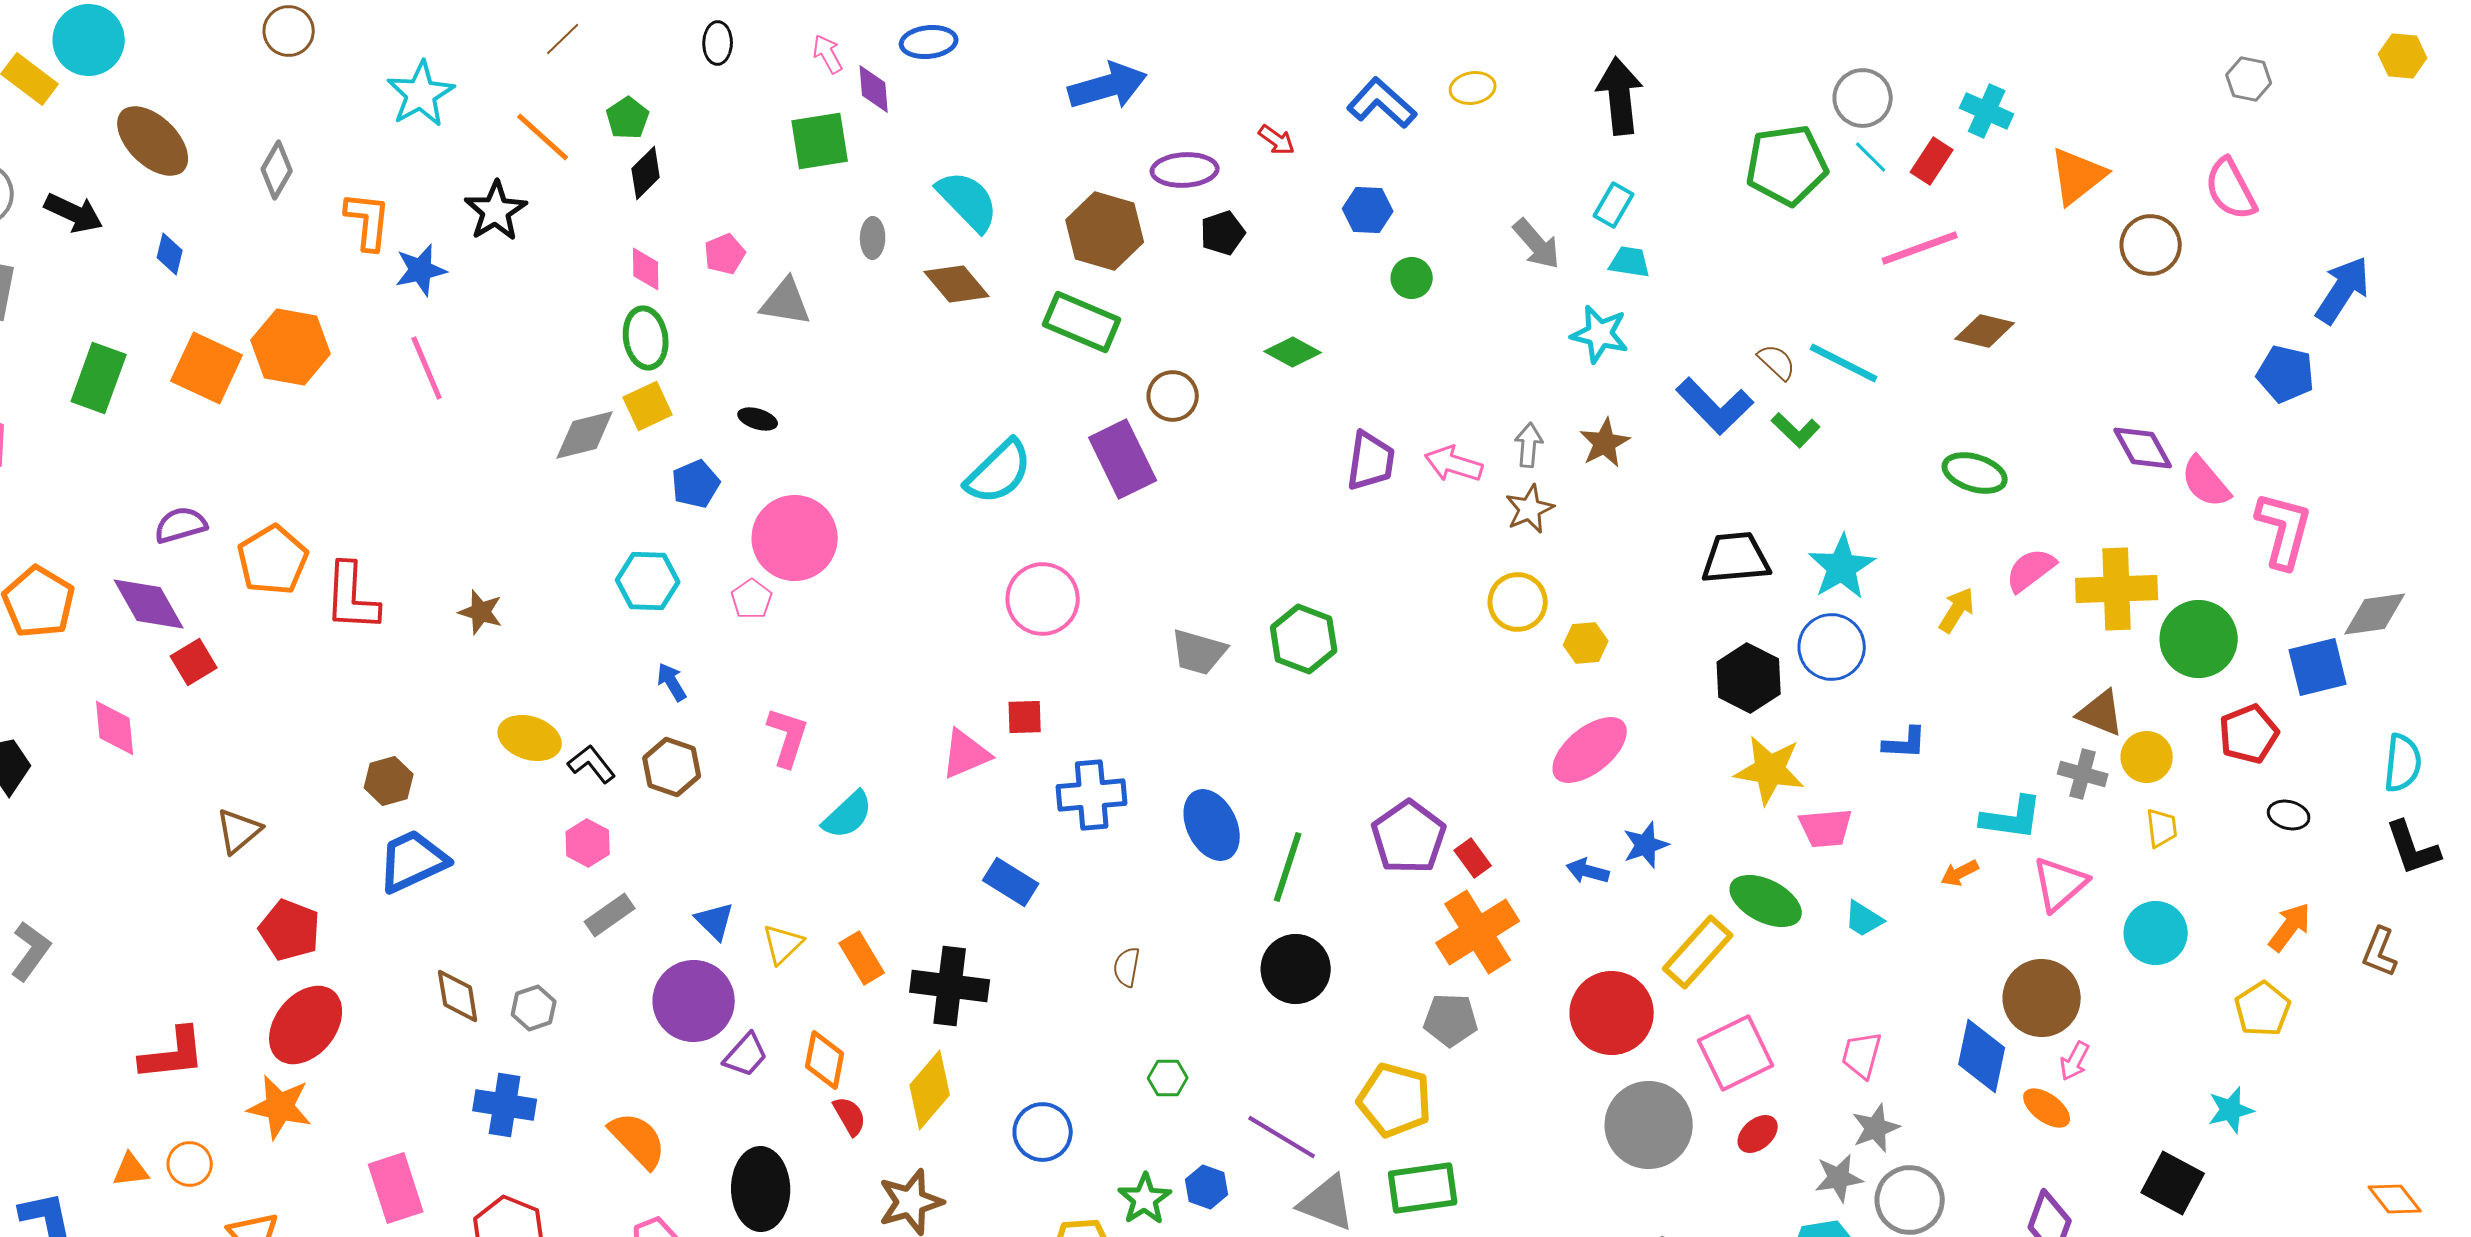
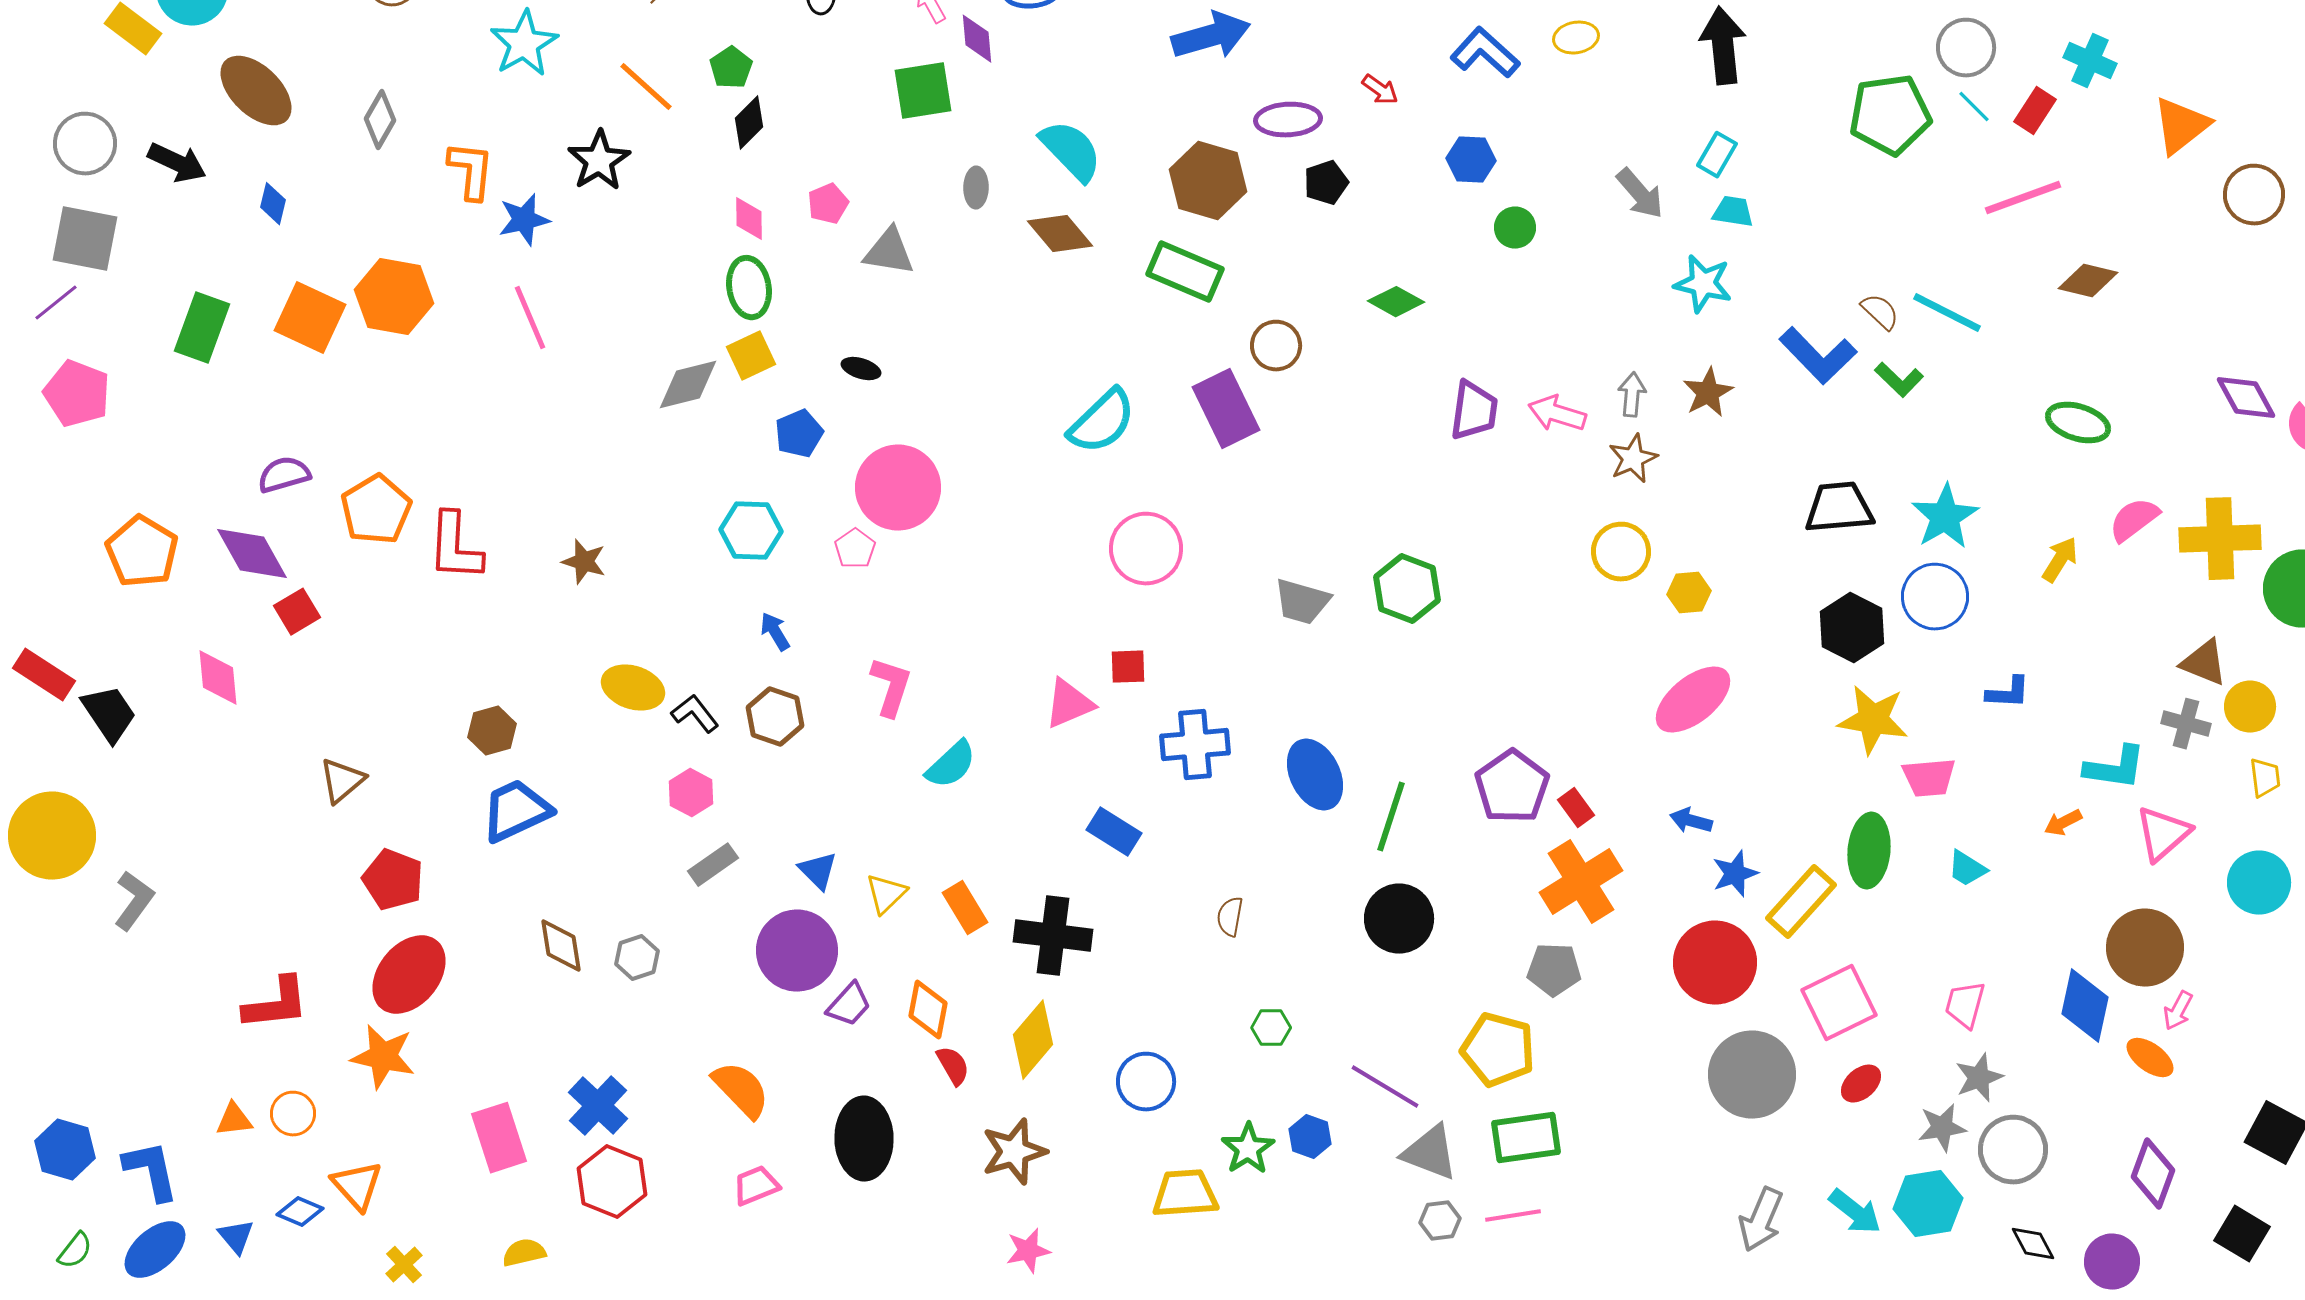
blue star: (1646, 845) -> (1735, 874), moved
green ellipse: (1766, 901) -> (1869, 851), turned 68
blue cross: (505, 1105) -> (598, 1106), moved, turned 34

